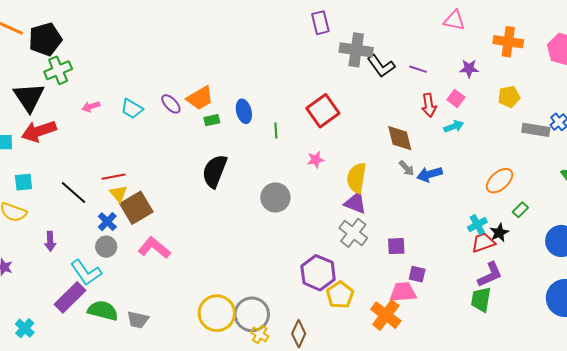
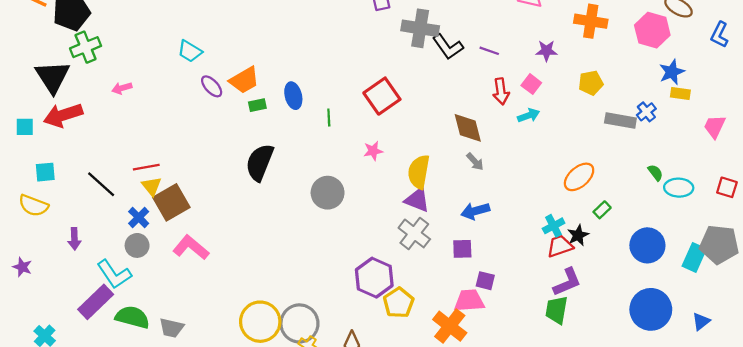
cyan trapezoid: (132, 109) -> (190, 51), moved
blue arrow: (430, 174) -> (475, 211), moved

